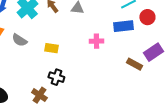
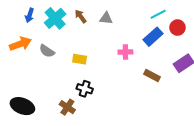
blue rectangle: (123, 26) -> (153, 37), turned -36
brown rectangle: (134, 64) -> (152, 75), moved

